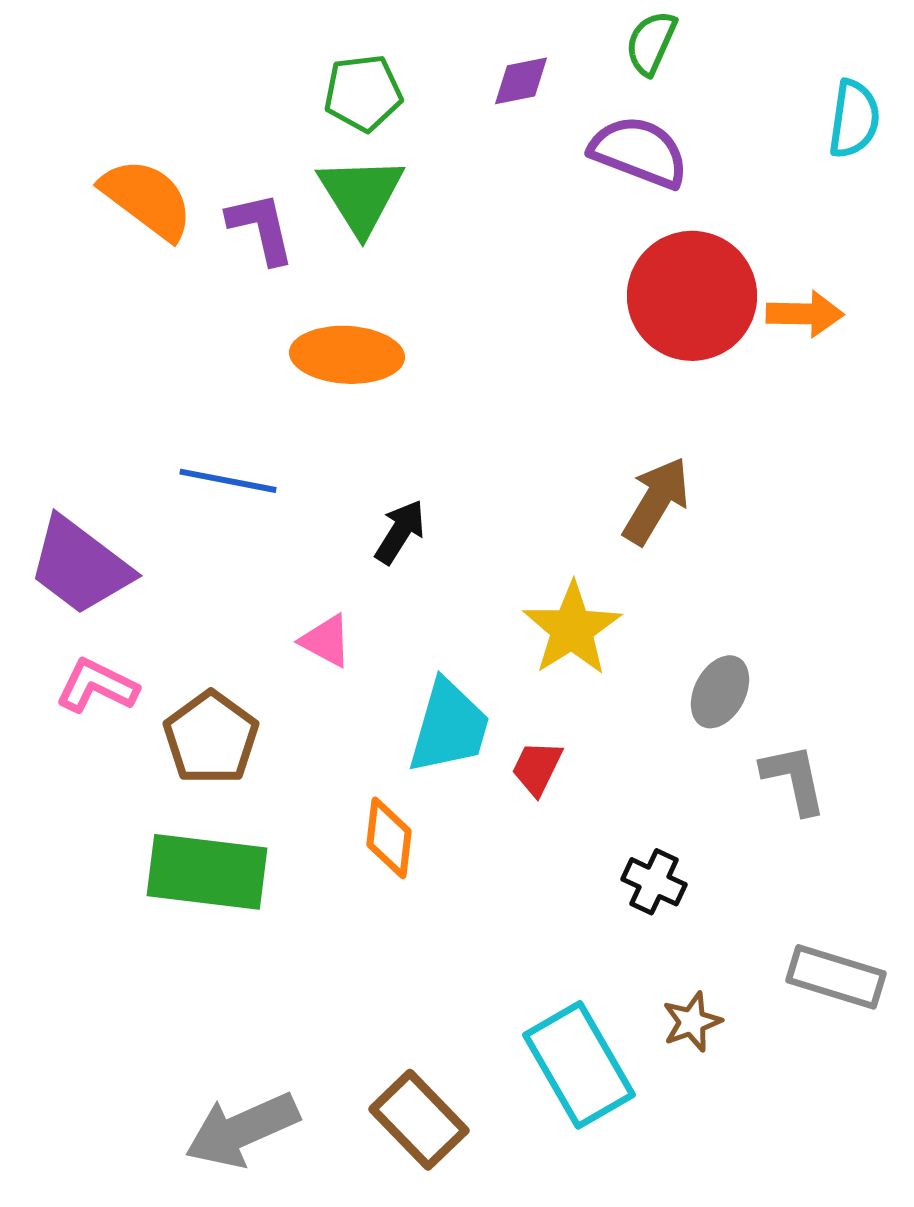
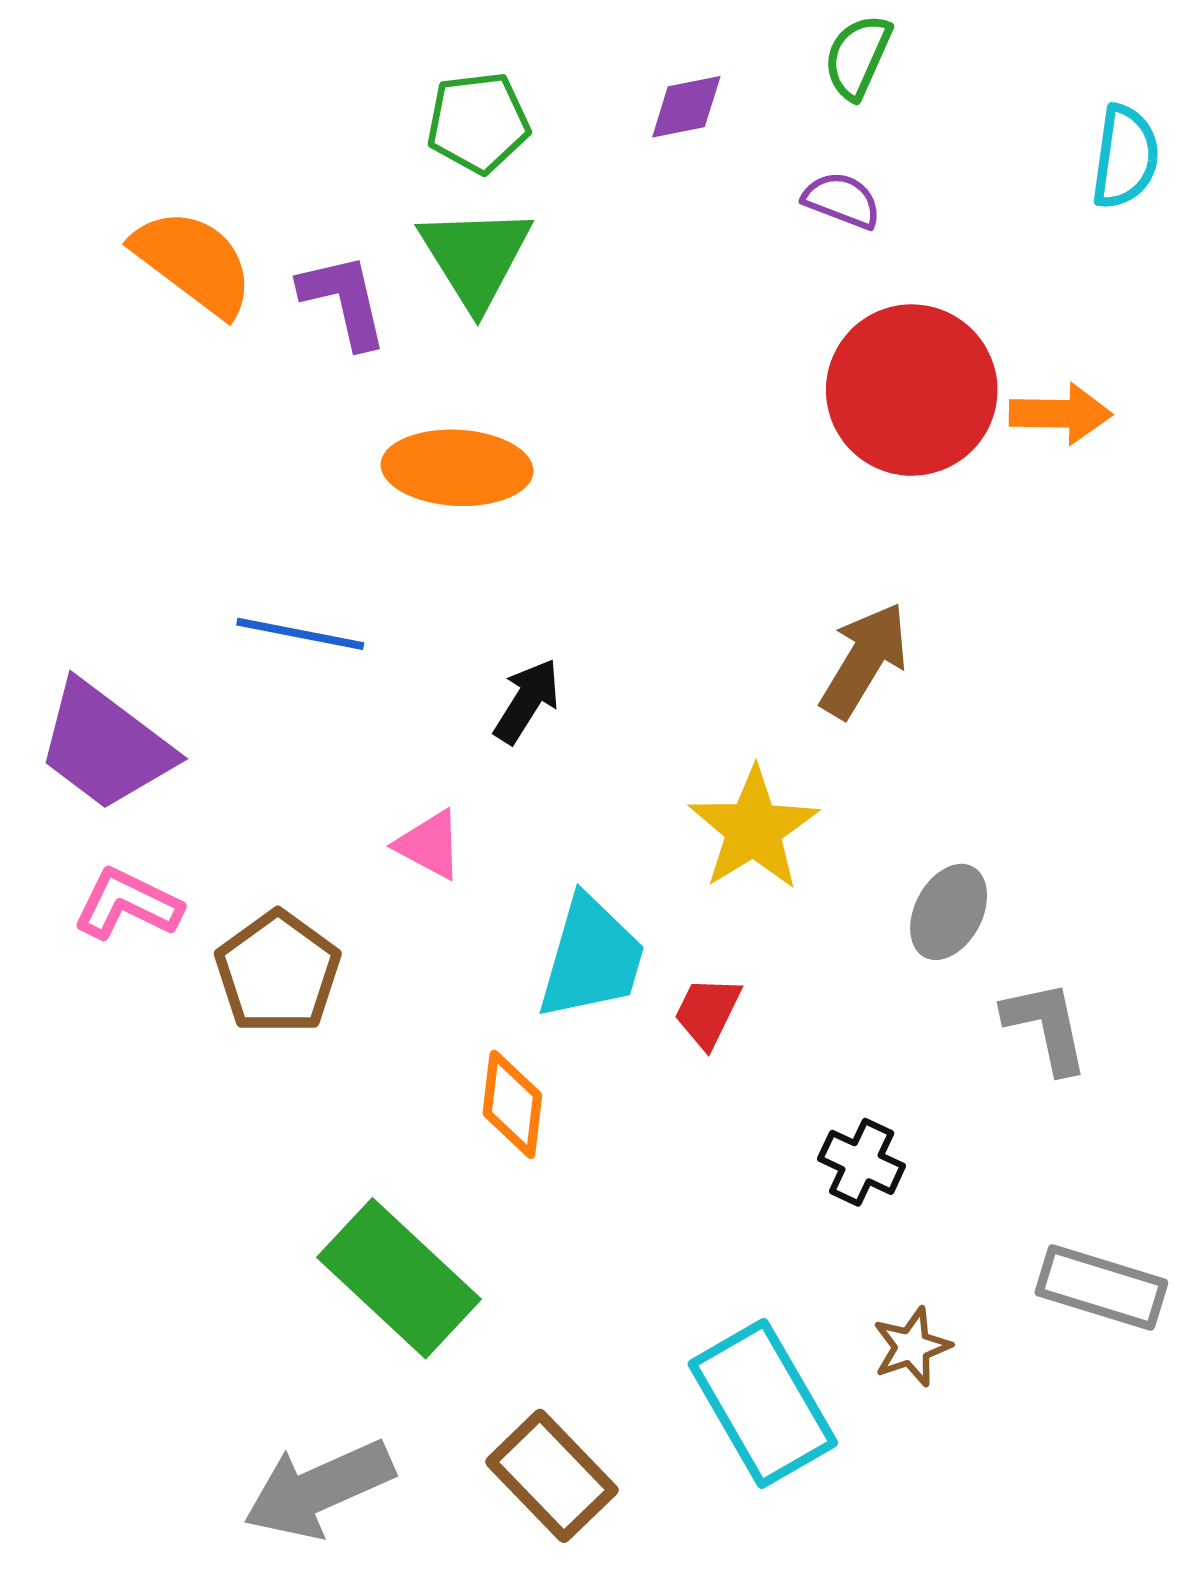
purple semicircle: (639, 152) -> (842, 200), size x0.6
green rectangle: (207, 872) -> (399, 1278), moved, turned 36

